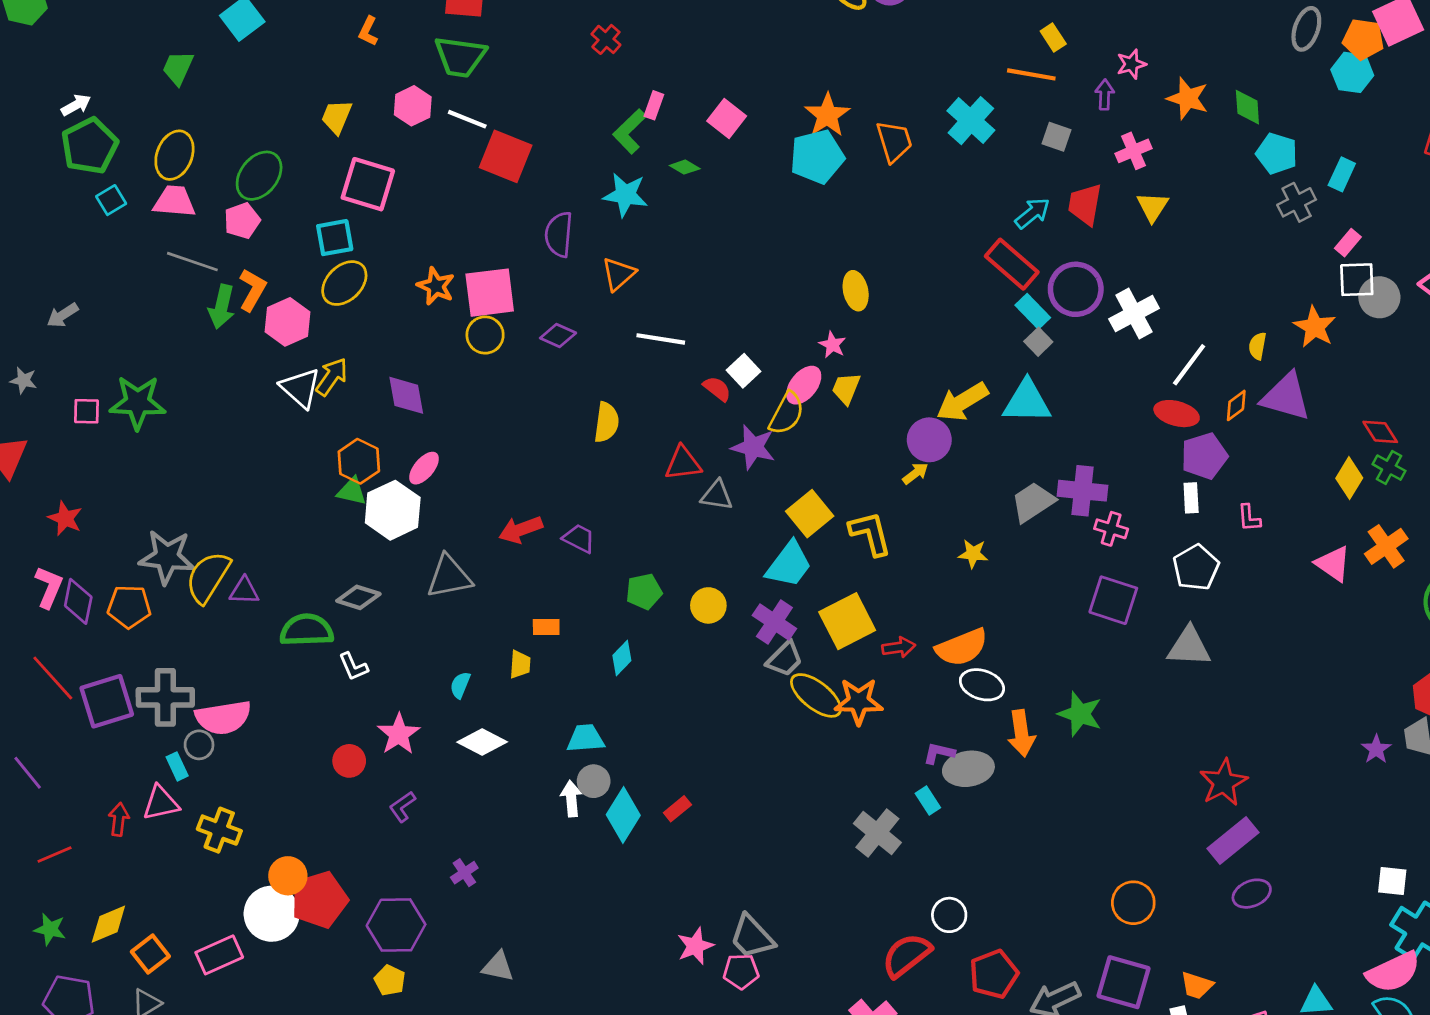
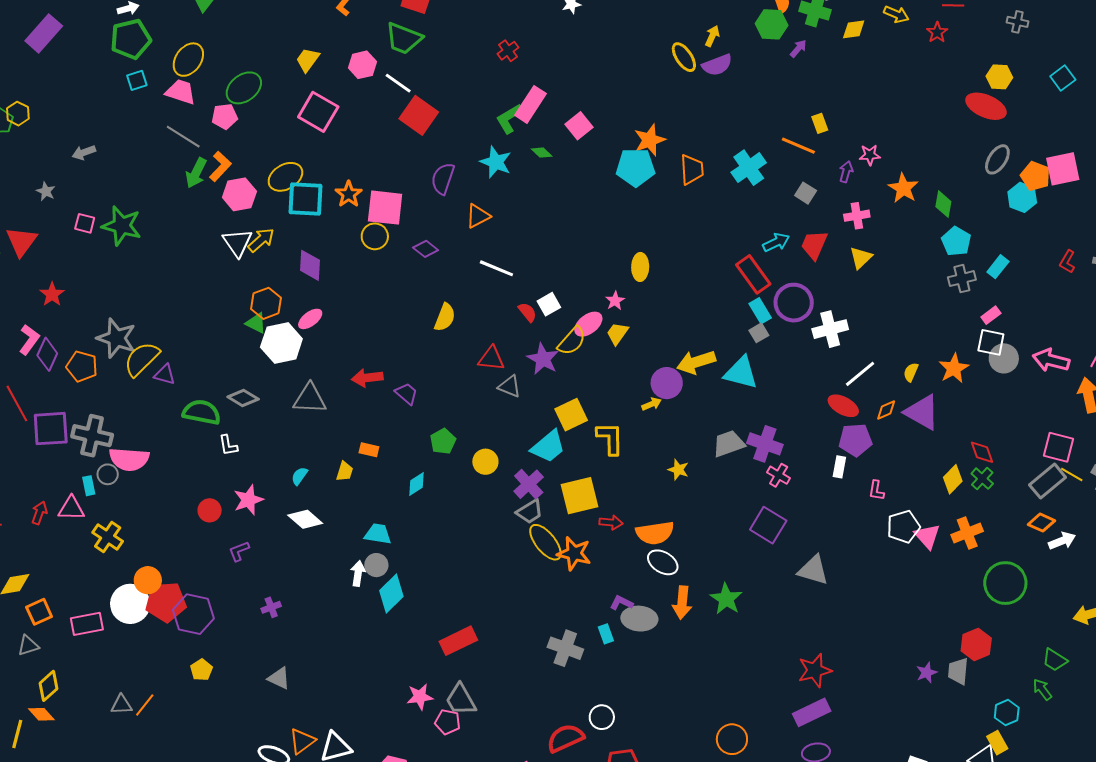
pink rectangle: (654, 105) -> (530, 104), size x1.8
cyan square: (335, 238) -> (305, 199), moved, size x1.4
white pentagon: (1196, 568) -> (903, 527), moved
green pentagon: (644, 592) -> (443, 441), turned -30
red rectangle: (677, 809) -> (458, 641), moved, size x1.8
gray cross: (877, 833) -> (565, 648), turned -32
purple hexagon: (396, 925) -> (193, 614), moved

